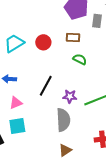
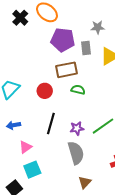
brown rectangle: (73, 37) -> (66, 70), size x1.5
red circle: (43, 42) -> (45, 91), moved

